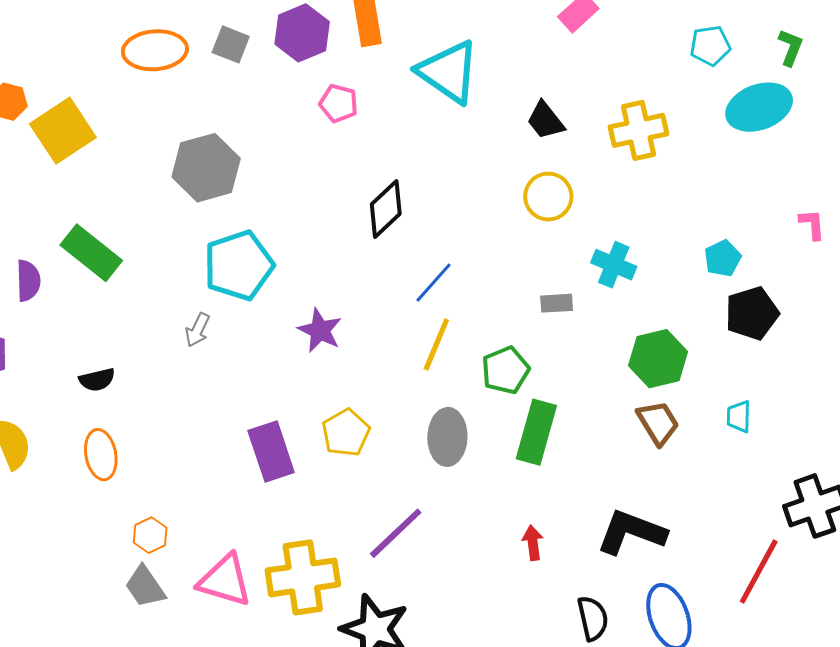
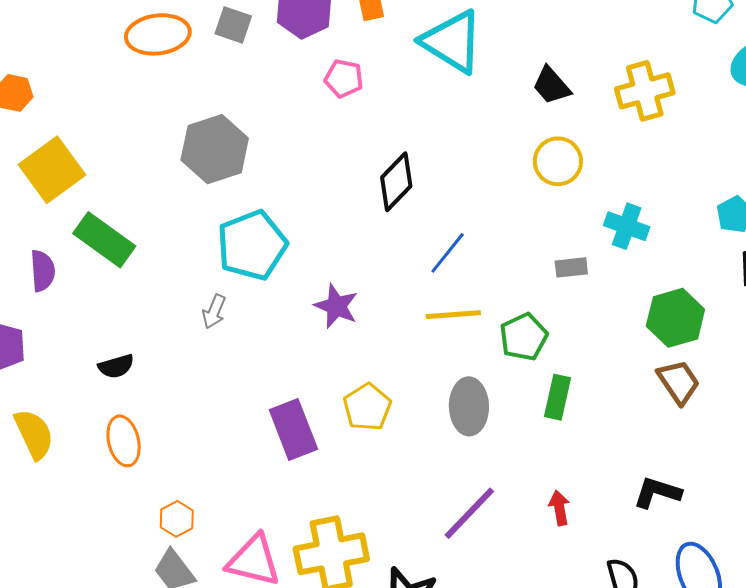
yellow square: (63, 131) -> (52, 170), moved
yellow line: (436, 345) -> (453, 315), turned 66
green rectangle: (536, 432) -> (557, 397), size x0.7
black L-shape: (631, 532) -> (657, 492), size x0.7
purple line: (396, 533) -> (469, 513), moved

